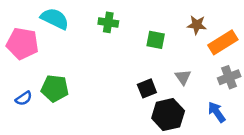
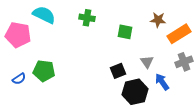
blue arrow: (217, 112) -> (162, 82), moved

